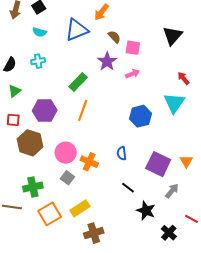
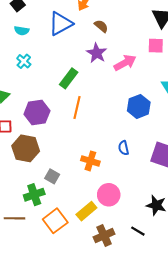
pink square: (133, 48) -> (156, 46), moved
cyan cross: (38, 61) -> (24, 61), turned -32
pink arrow: (133, 74) -> (125, 63), size x1.5
pink circle: (66, 153) -> (109, 195), moved
gray square: (67, 178) -> (52, 176), moved
black line: (128, 188) -> (138, 231), moved

